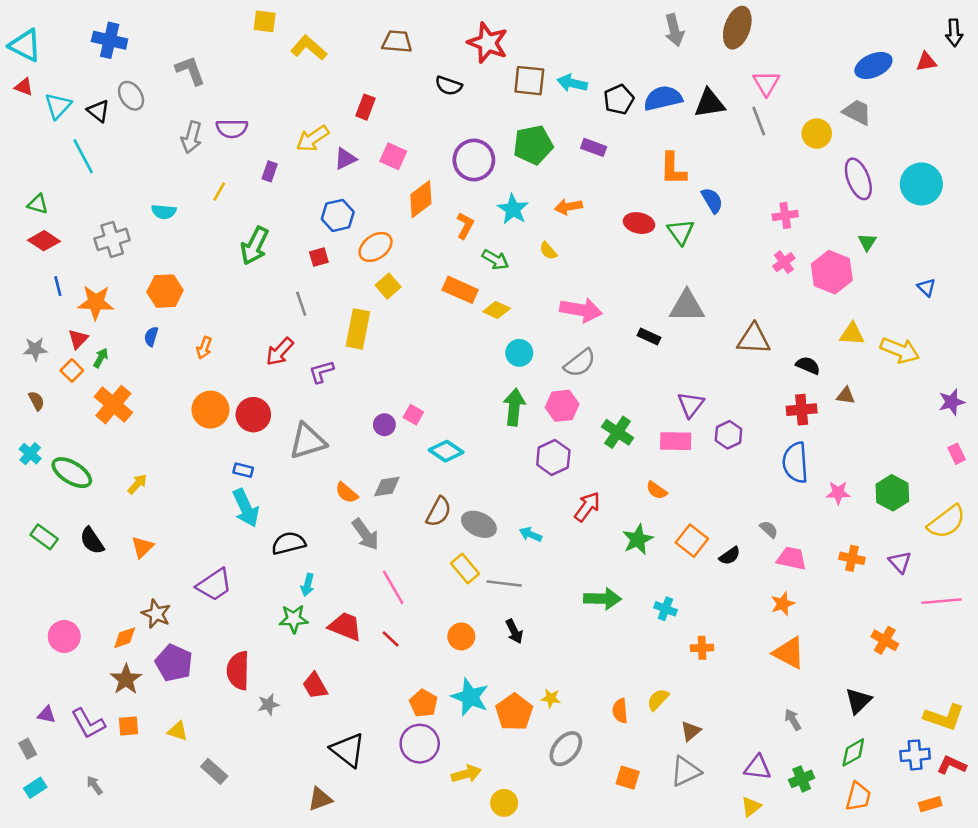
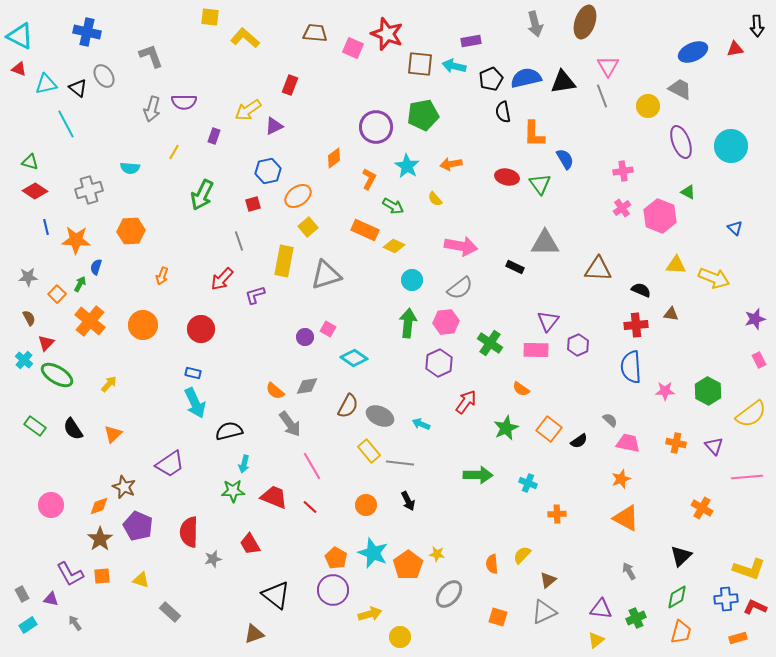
black semicircle: (449, 86) -> (503, 112), moved, turned 60
cyan triangle: (58, 106) -> (46, 84), turned 35
purple rectangle: (594, 147) -> (471, 41), moved, turned -30
pink square: (393, 156) -> (353, 48), moved
orange diamond: (421, 199) -> (334, 158), size x0.7
green triangle: (867, 242) -> (688, 192), turned -35
blue semicircle: (151, 336) -> (96, 267), moved
red triangle: (78, 339) -> (46, 343), moved
orange circle: (210, 410) -> (143, 325), moved
gray triangle: (307, 441) -> (326, 275), moved
purple triangle: (47, 715) -> (51, 599), moved

